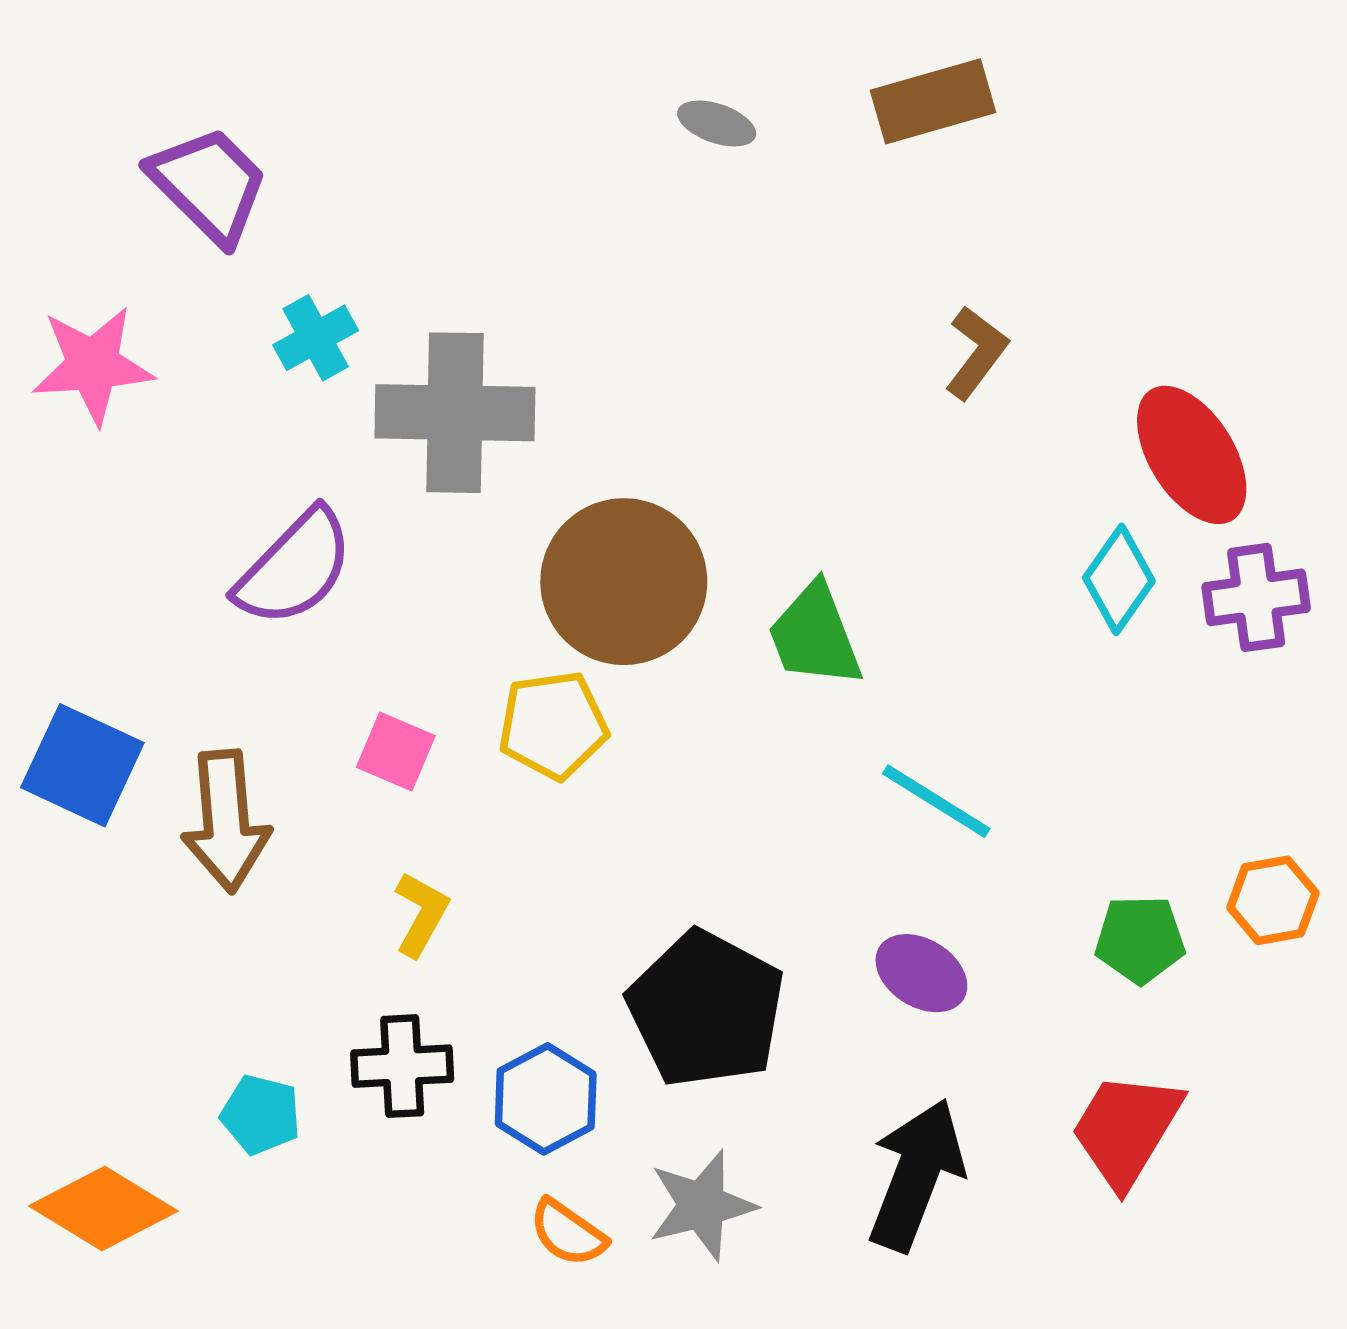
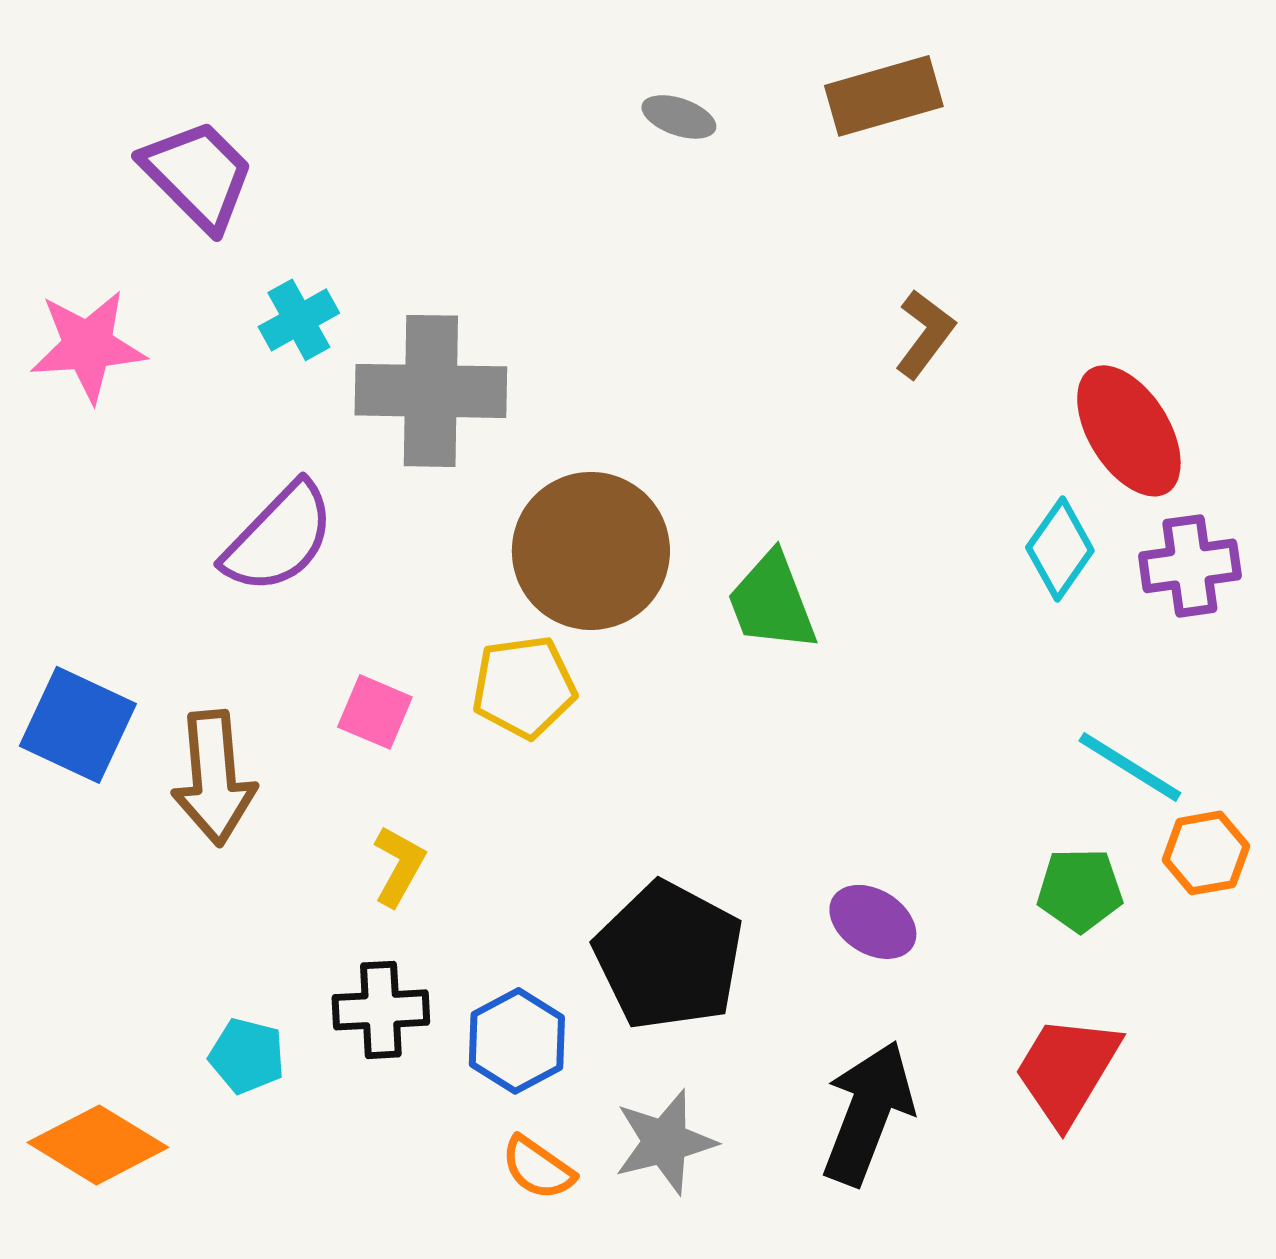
cyan line: (936, 801) -> (1130, 767), moved

